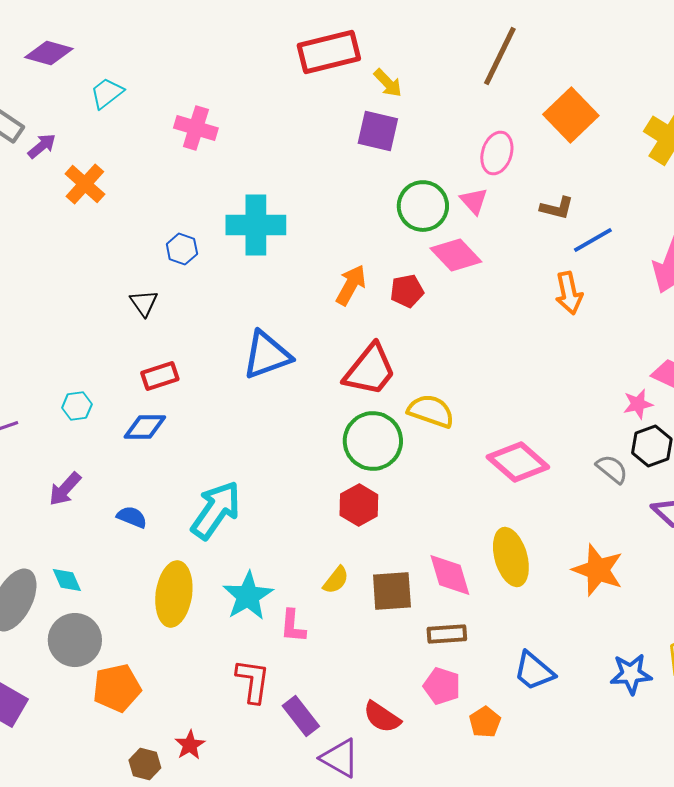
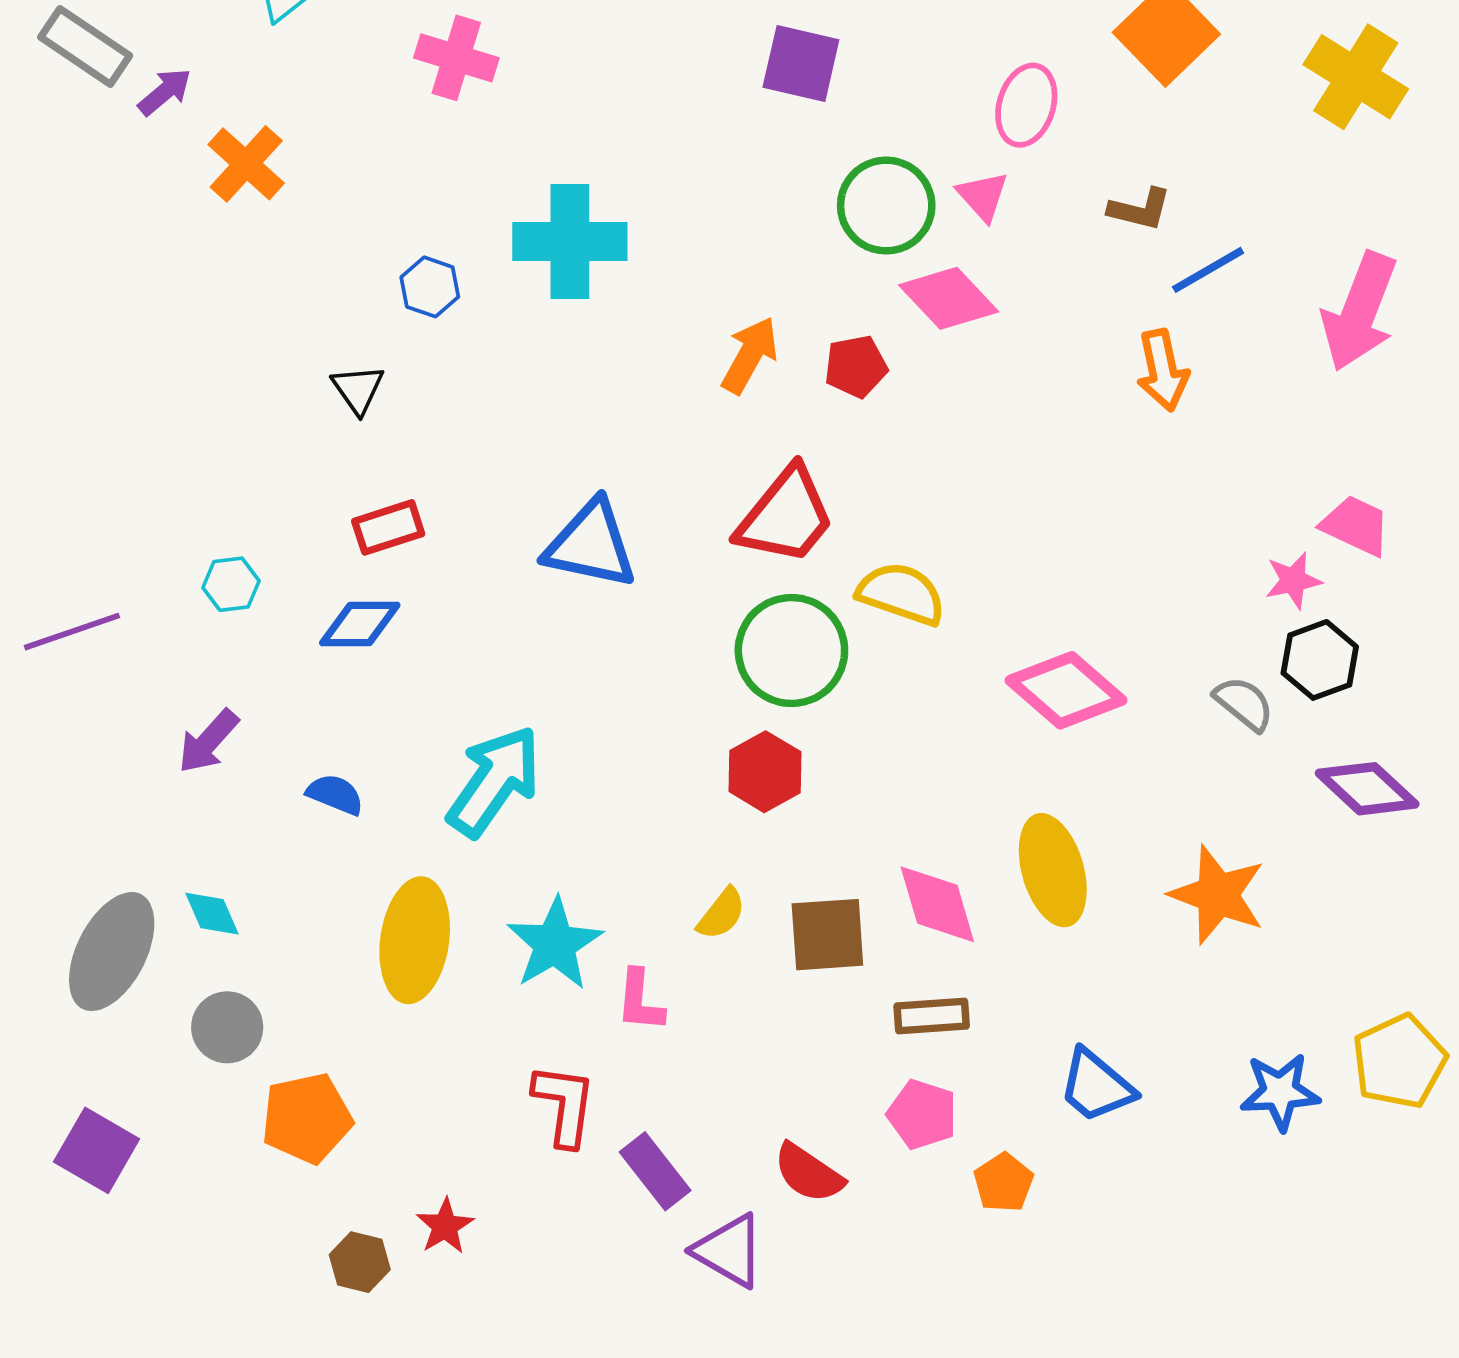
blue triangle: (267, 355) -> (591, 544), moved, turned 32
gray circle: (75, 640) -> (227, 1027), size x0.7

